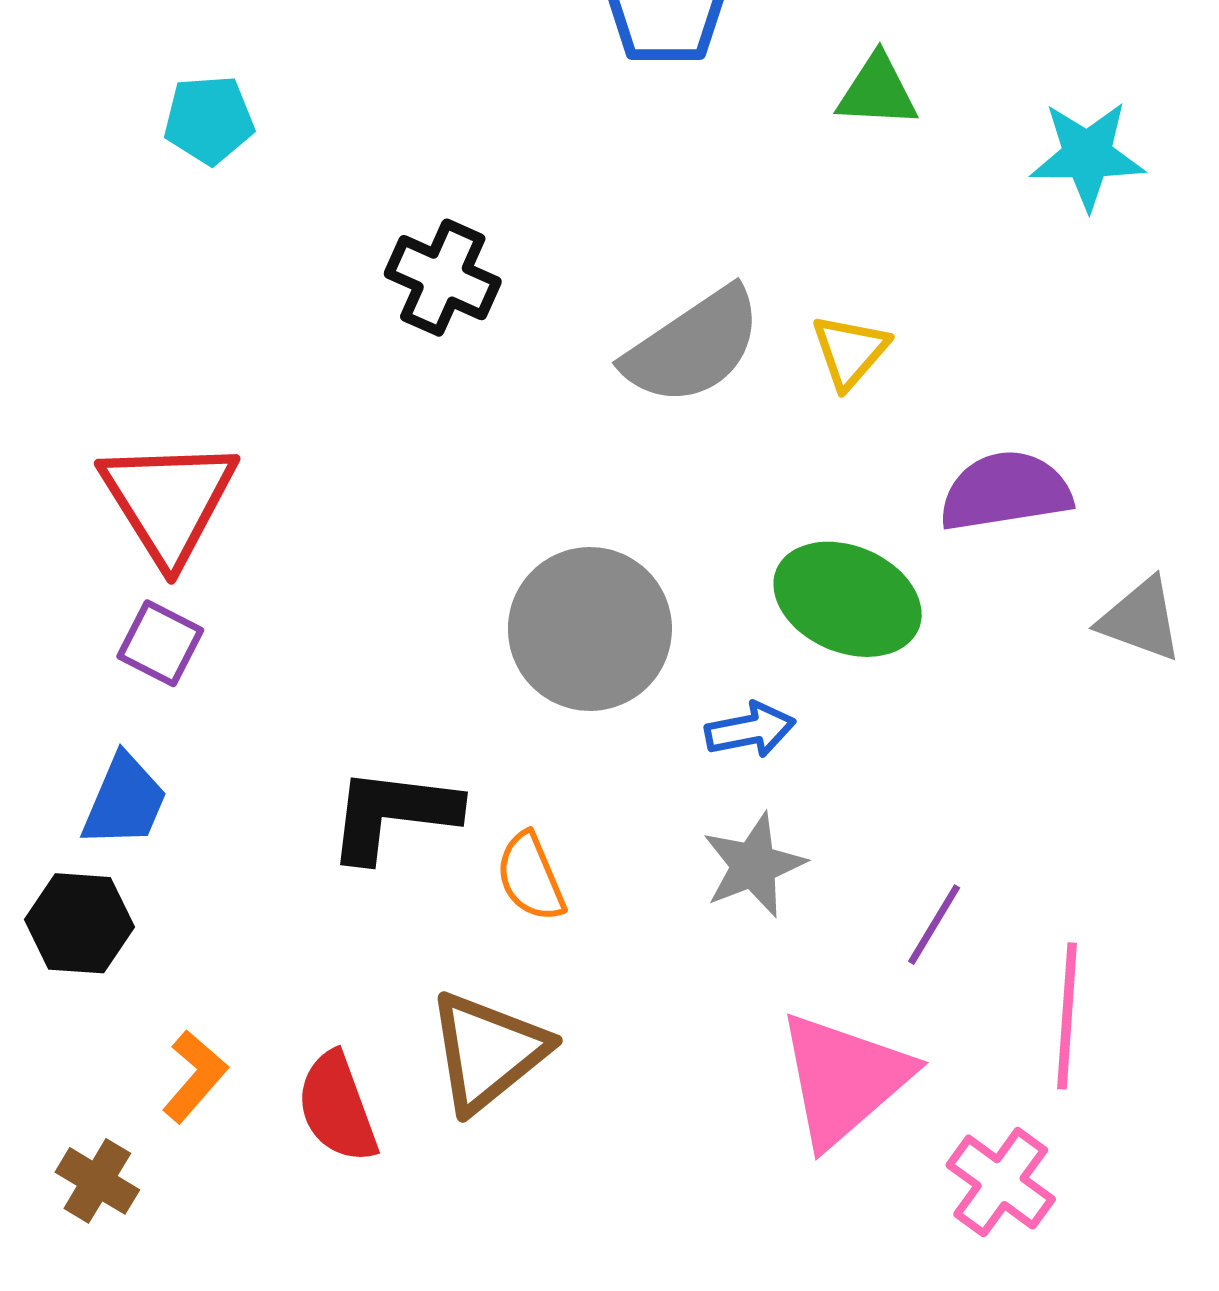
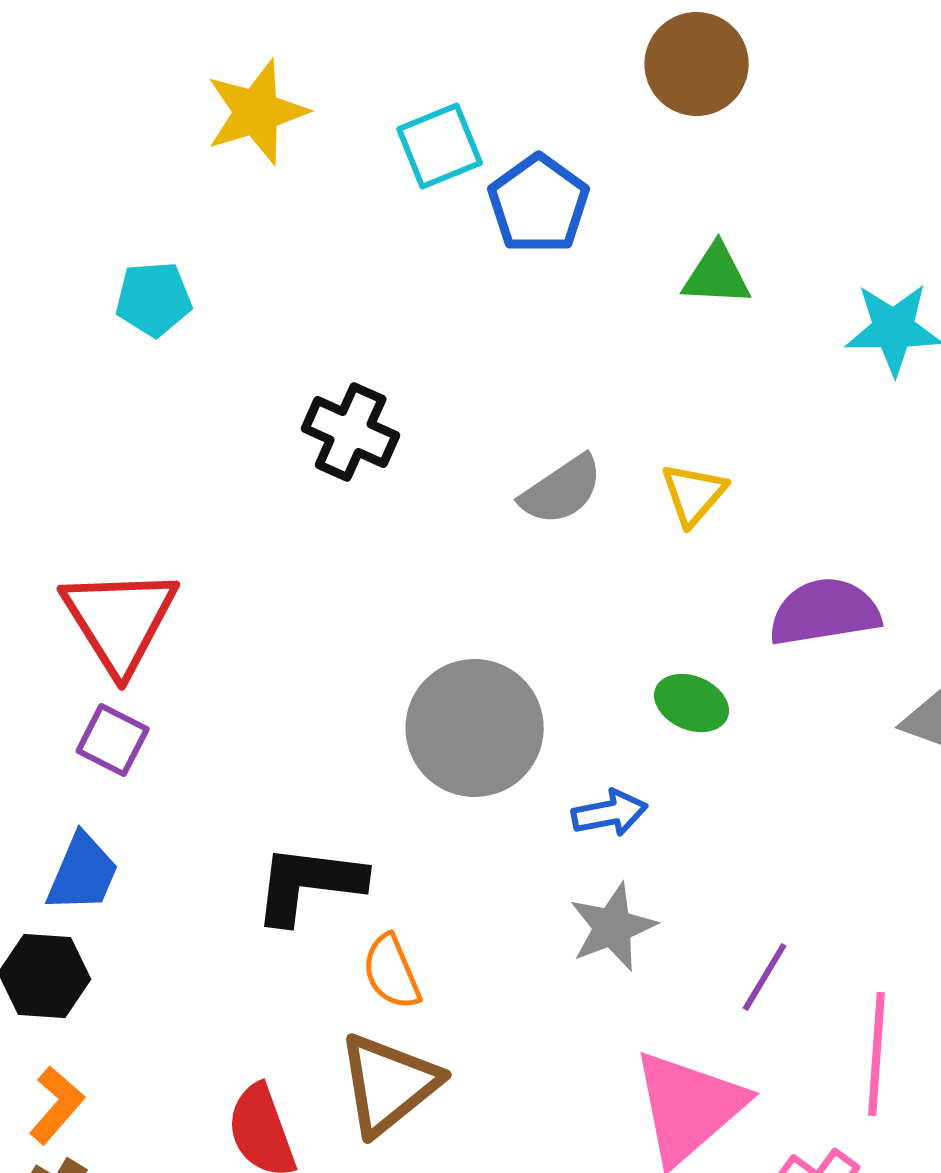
gray semicircle: (693, 346) -> (562, 490), size x0.7
green ellipse: (848, 599) -> (692, 703), size x0.6
orange semicircle: (531, 877) -> (392, 972), moved
orange L-shape: (195, 1076) -> (57, 1105), moved

